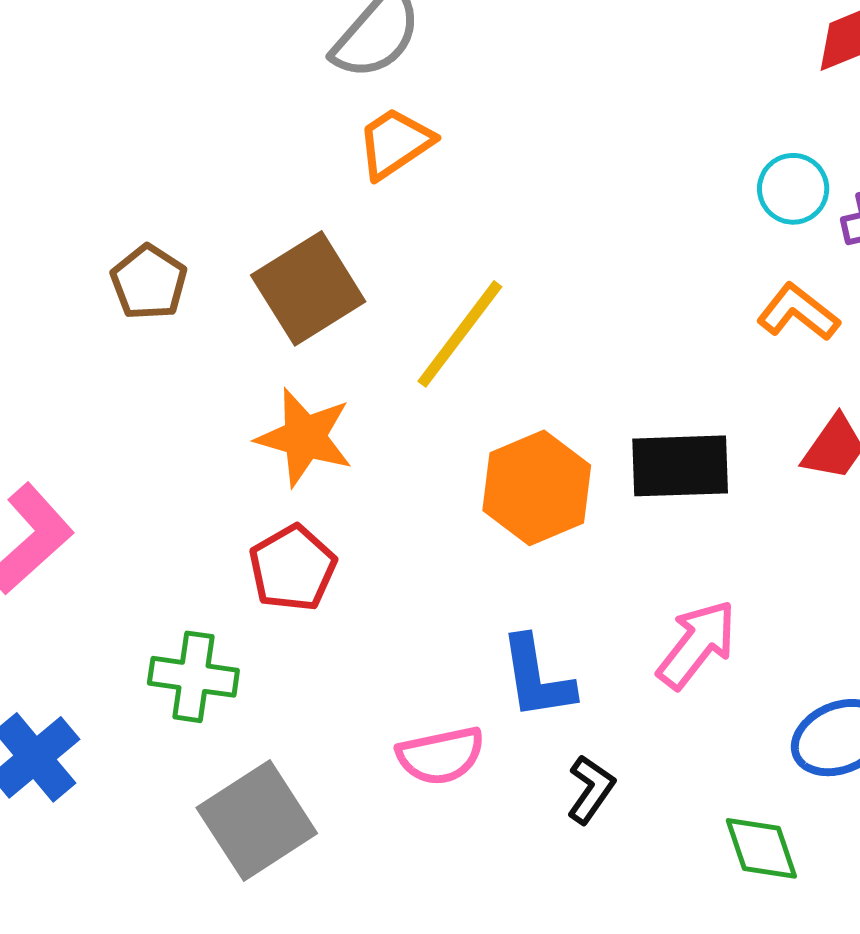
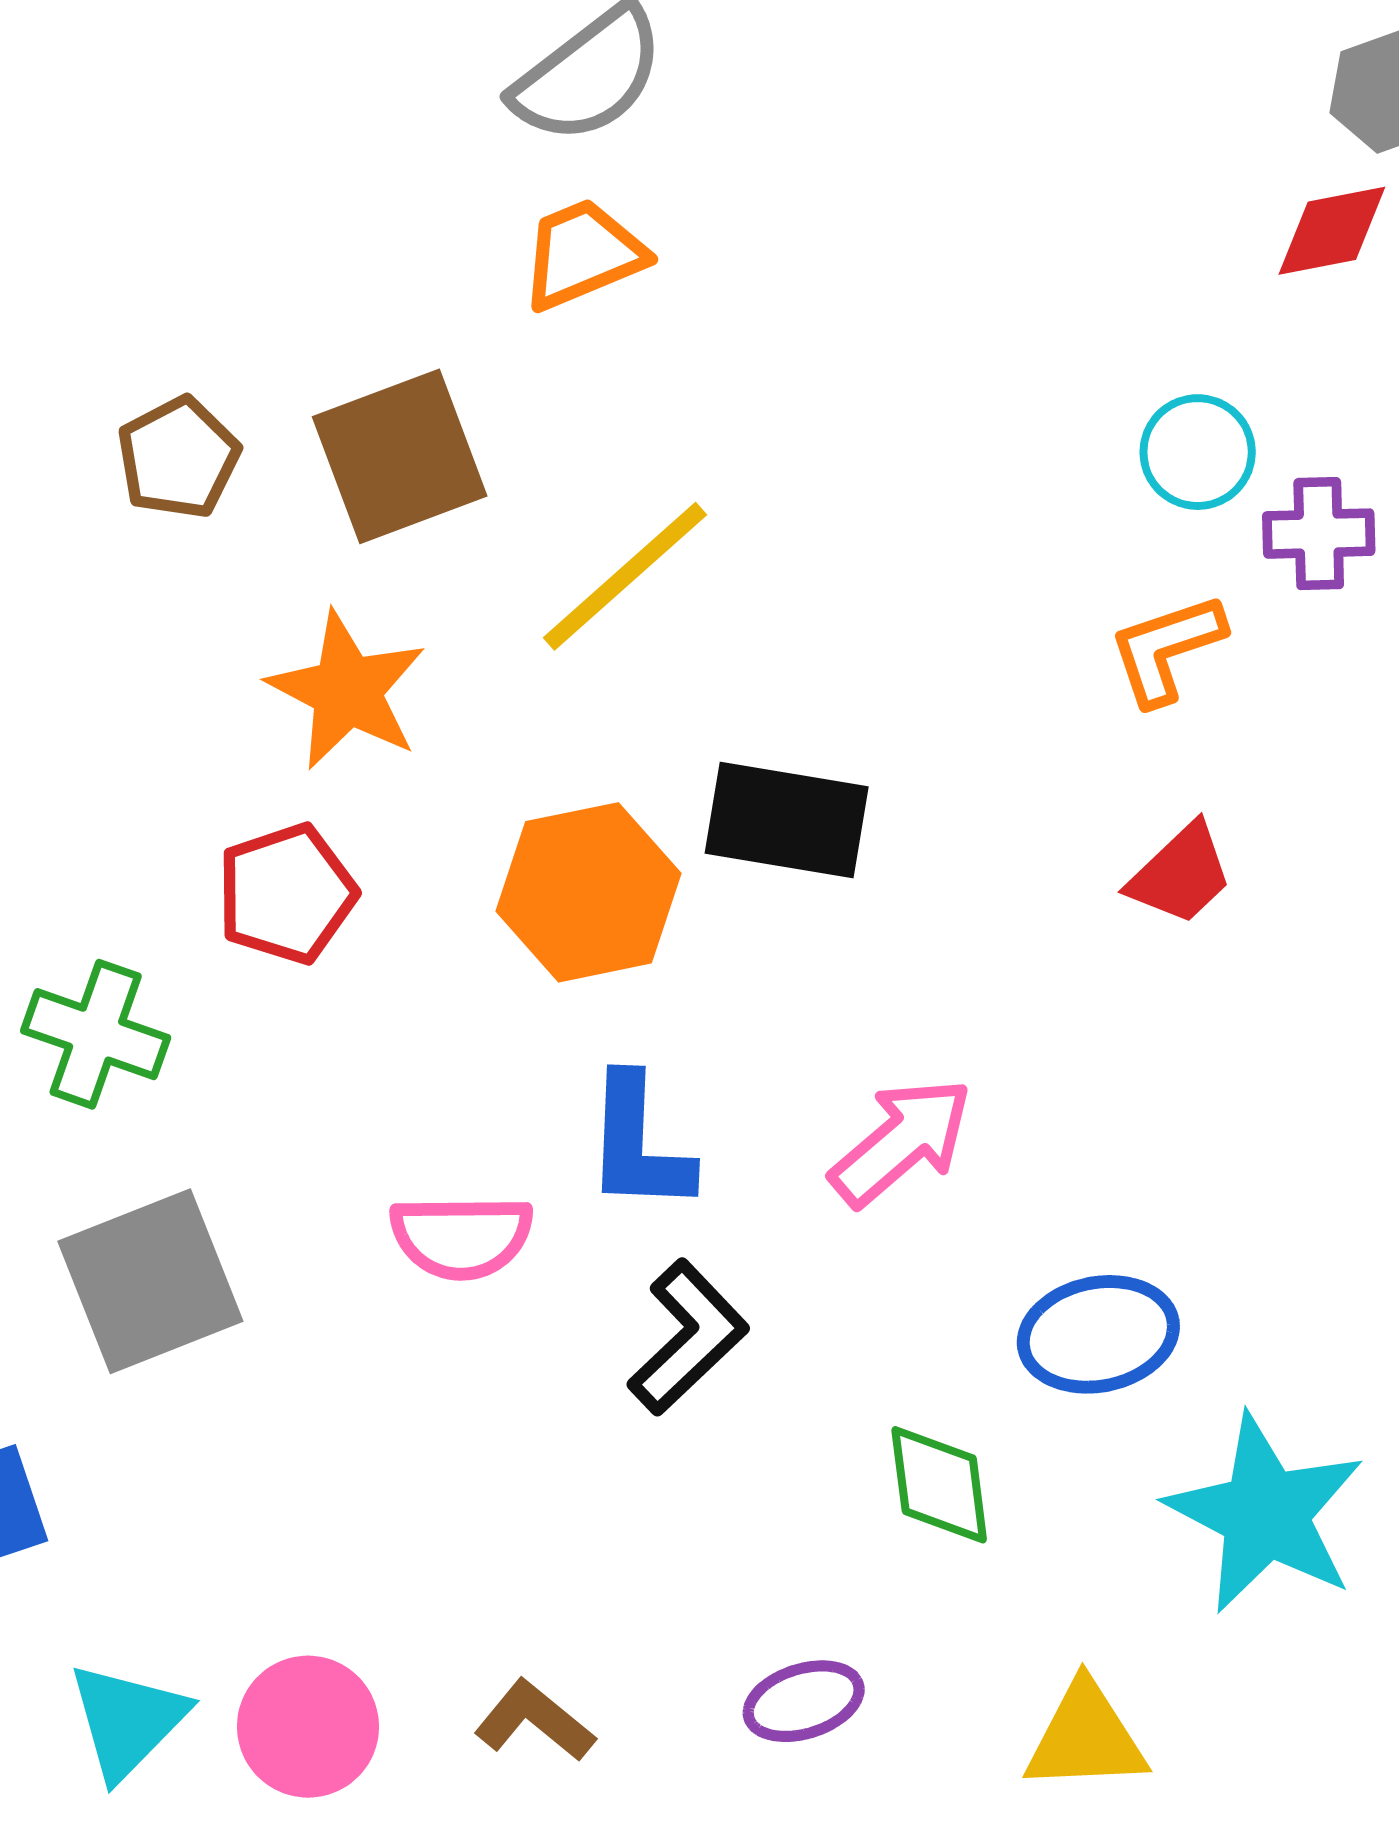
brown pentagon: (149, 282) -> (178, 458), moved
orange L-shape: (798, 312) -> (1167, 649), turned -68
black rectangle: (680, 466) -> (787, 820), moved
orange hexagon: (537, 488) -> (588, 892), moved
black L-shape: (591, 789) -> (688, 1337), size x1.4

